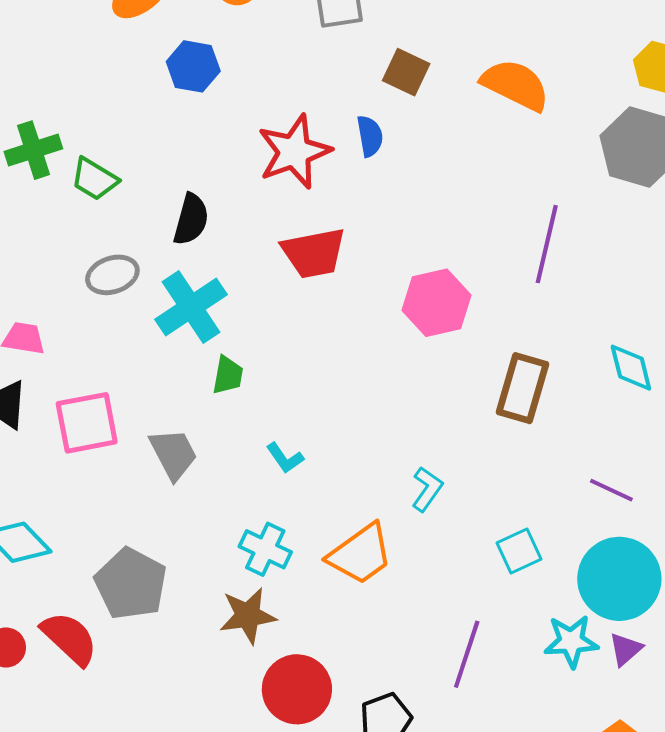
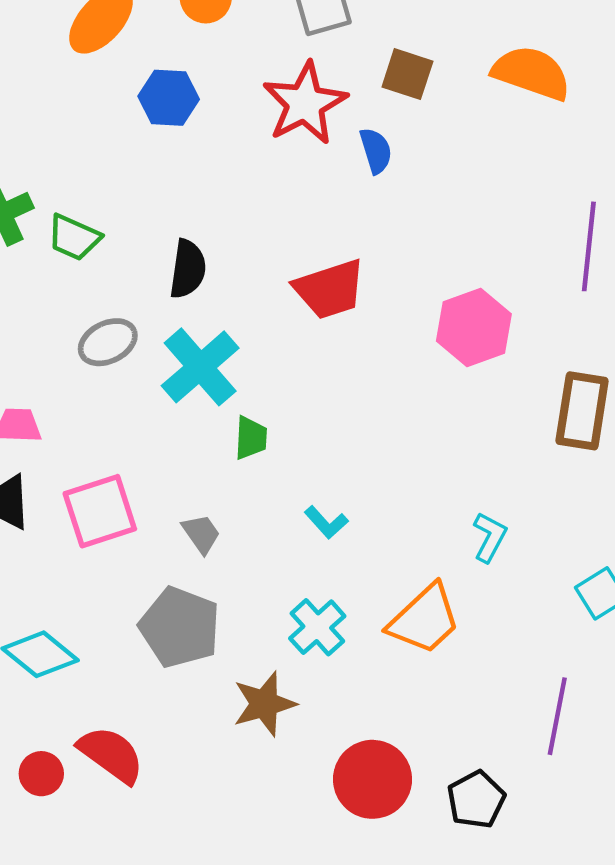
red star: (294, 152) -> (305, 103), moved
gray trapezoid: (173, 454) -> (201, 534), size x0.7
cyan cross: (265, 549) -> (317, 627), turned 30
gray pentagon: (131, 584) -> (180, 627), moved
brown star: (248, 616) -> (264, 704), moved

